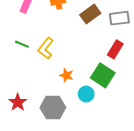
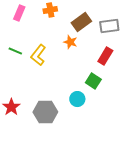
orange star: (66, 75) -> (70, 42), moved
green square: (103, 75) -> (93, 81), size x0.7

